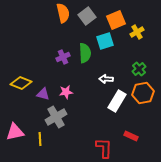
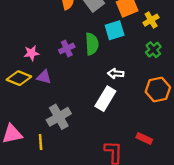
green cross: (139, 69) -> (153, 50), moved
pink star: (66, 92) -> (31, 53), moved
purple triangle: (43, 94) -> (44, 77), moved
white rectangle: (117, 101) -> (105, 99), moved

